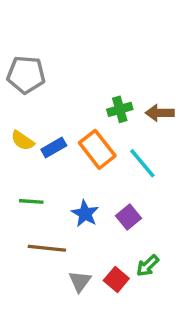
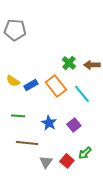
gray pentagon: (26, 75) -> (15, 30), moved
green cross: (120, 109) -> (69, 63), turned -32

